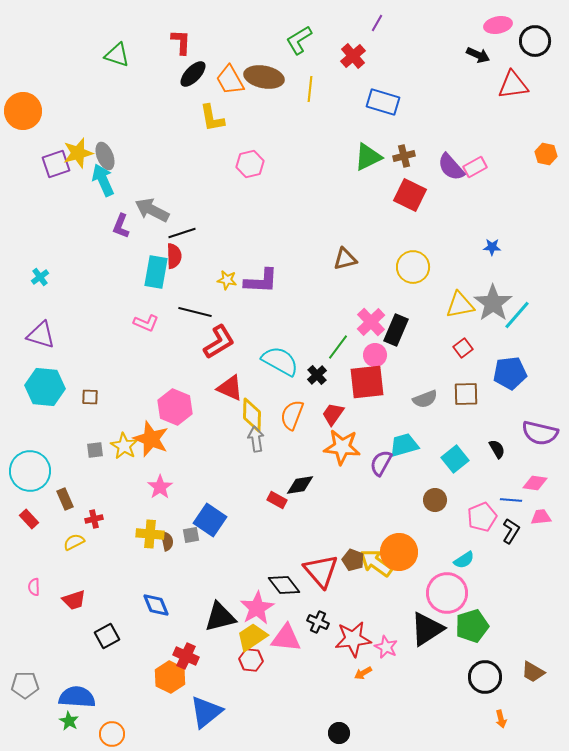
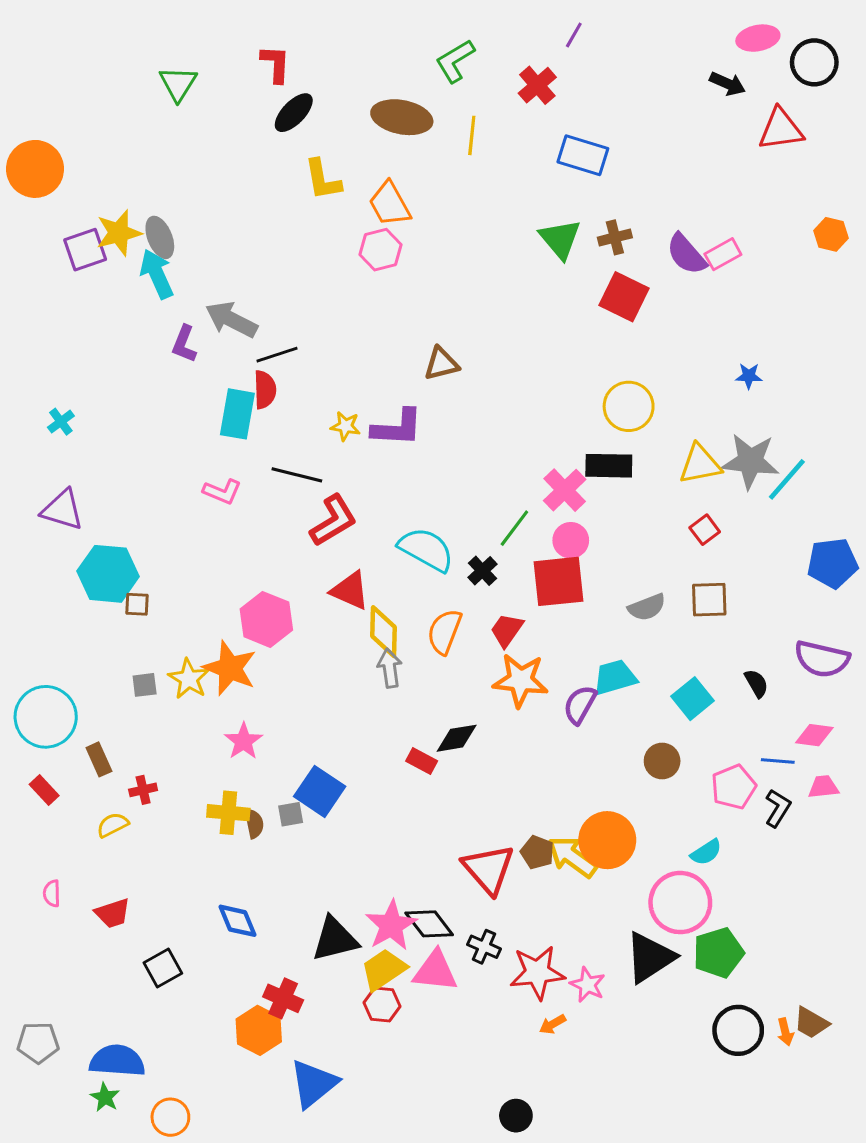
green triangle: (117, 55) -> (178, 84), turned 44
orange trapezoid: (230, 80) -> (390, 204), moved
green triangle: (368, 157) -> (560, 239), turned -44
brown triangle: (345, 259) -> (441, 364), moved
gray star: (493, 303) -> (750, 461), turned -30
black rectangle: (396, 330) -> (609, 466), moved, turned 68
blue pentagon: (510, 373) -> (833, 563), moved
cyan hexagon: (45, 387) -> (108, 574), moved
black diamond: (284, 585) -> (429, 924), moved
orange arrow: (501, 719) -> (785, 1032), moved

